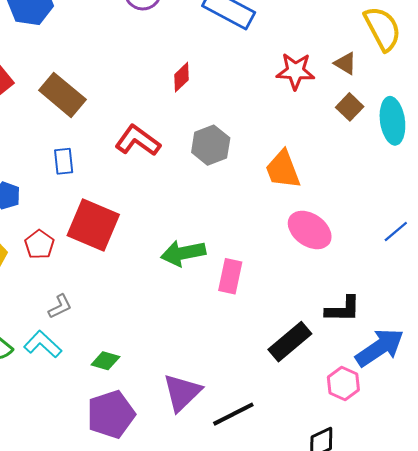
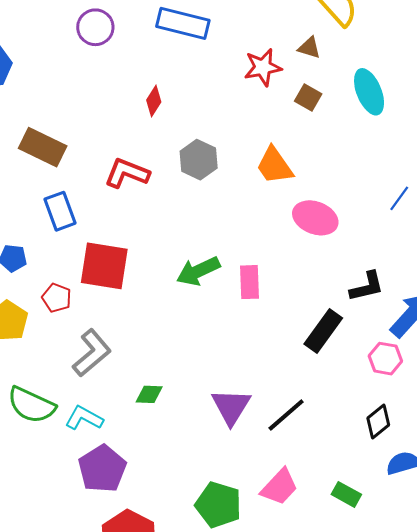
brown square: (350, 107) -> (308, 97), moved
blue rectangle: (64, 161) -> (60, 211), size x1.4
gray L-shape: (60, 307) -> (92, 353), size x1.8
cyan L-shape: (43, 344) -> (84, 418), moved
purple pentagon: (111, 414) -> (102, 469), moved

